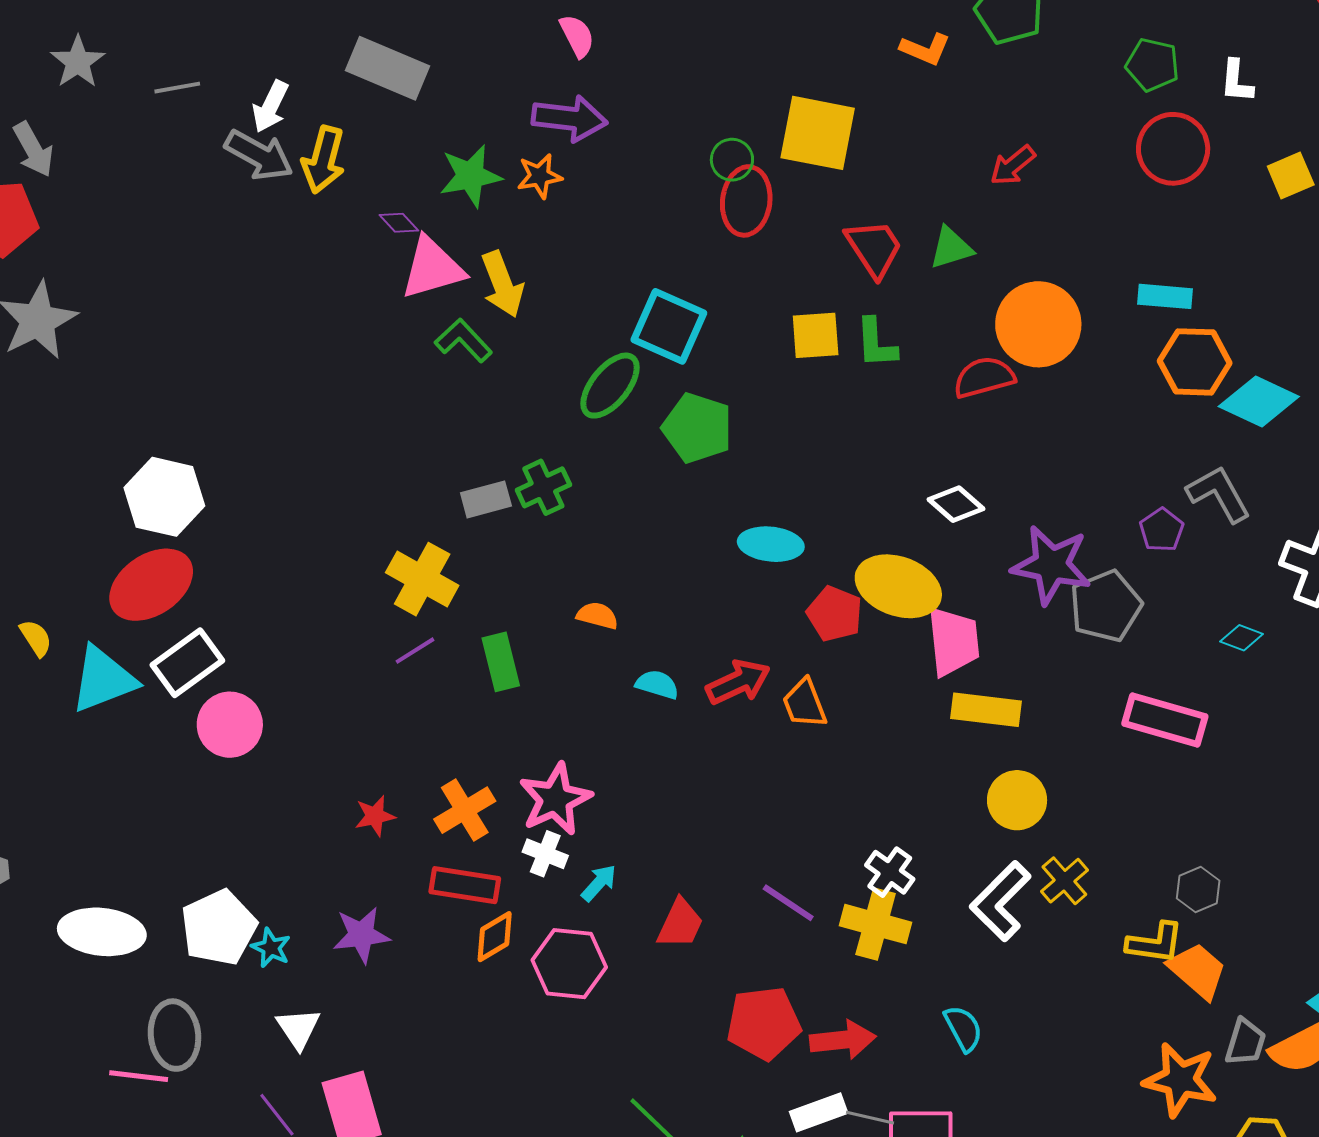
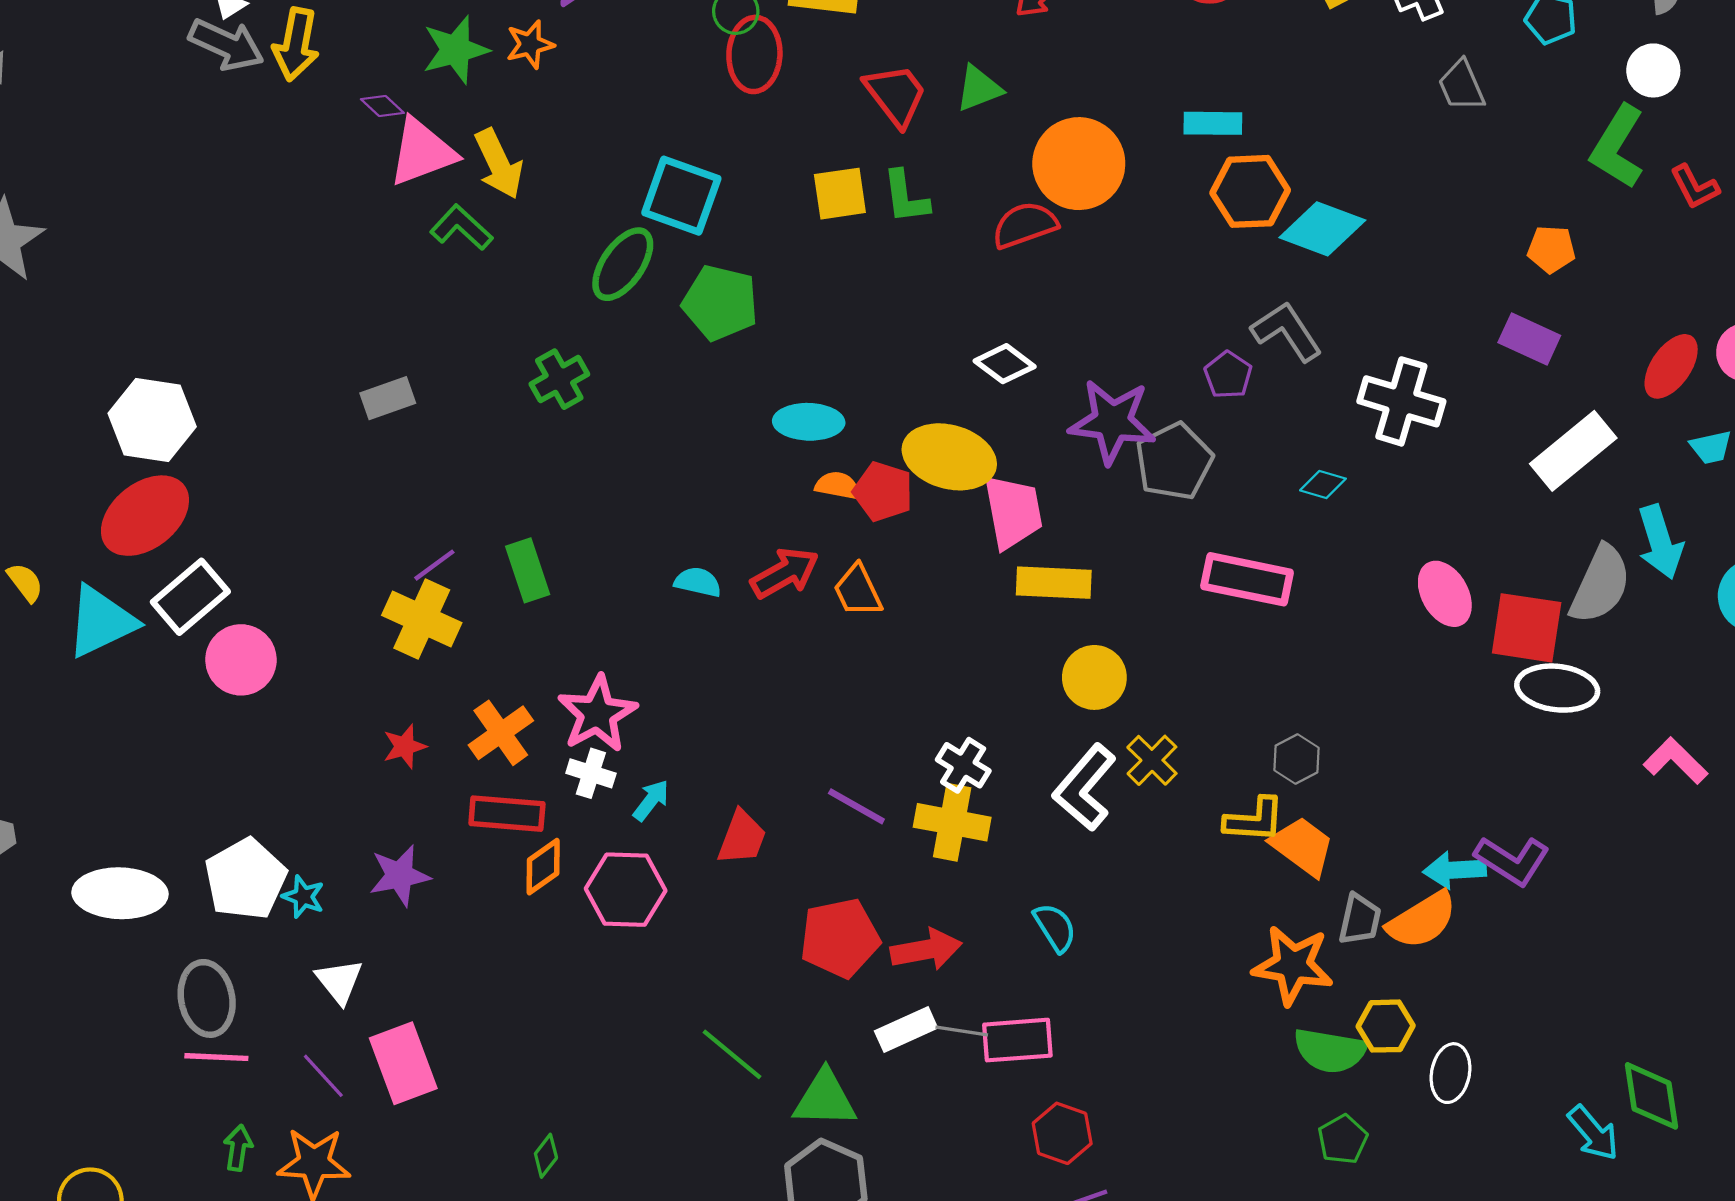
gray rectangle: (486, 499) -> (388, 398), moved
yellow cross: (422, 579) -> (422, 619), moved
orange semicircle: (597, 616) -> (838, 486), moved
pink line: (139, 1076) -> (216, 1057), moved

